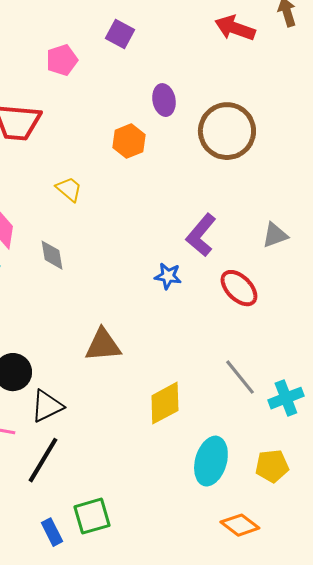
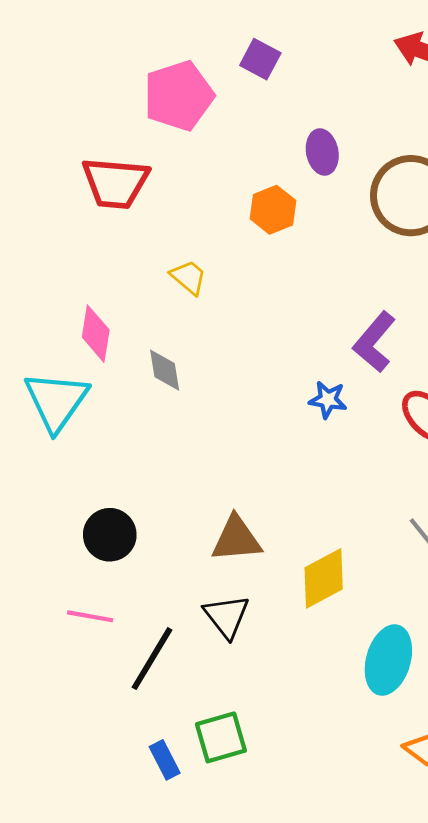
pink pentagon: (62, 60) -> (179, 96), size x1.6
brown triangle: (103, 345) -> (236, 539), moved
black triangle: (47, 406) -> (227, 616), moved, turned -42

